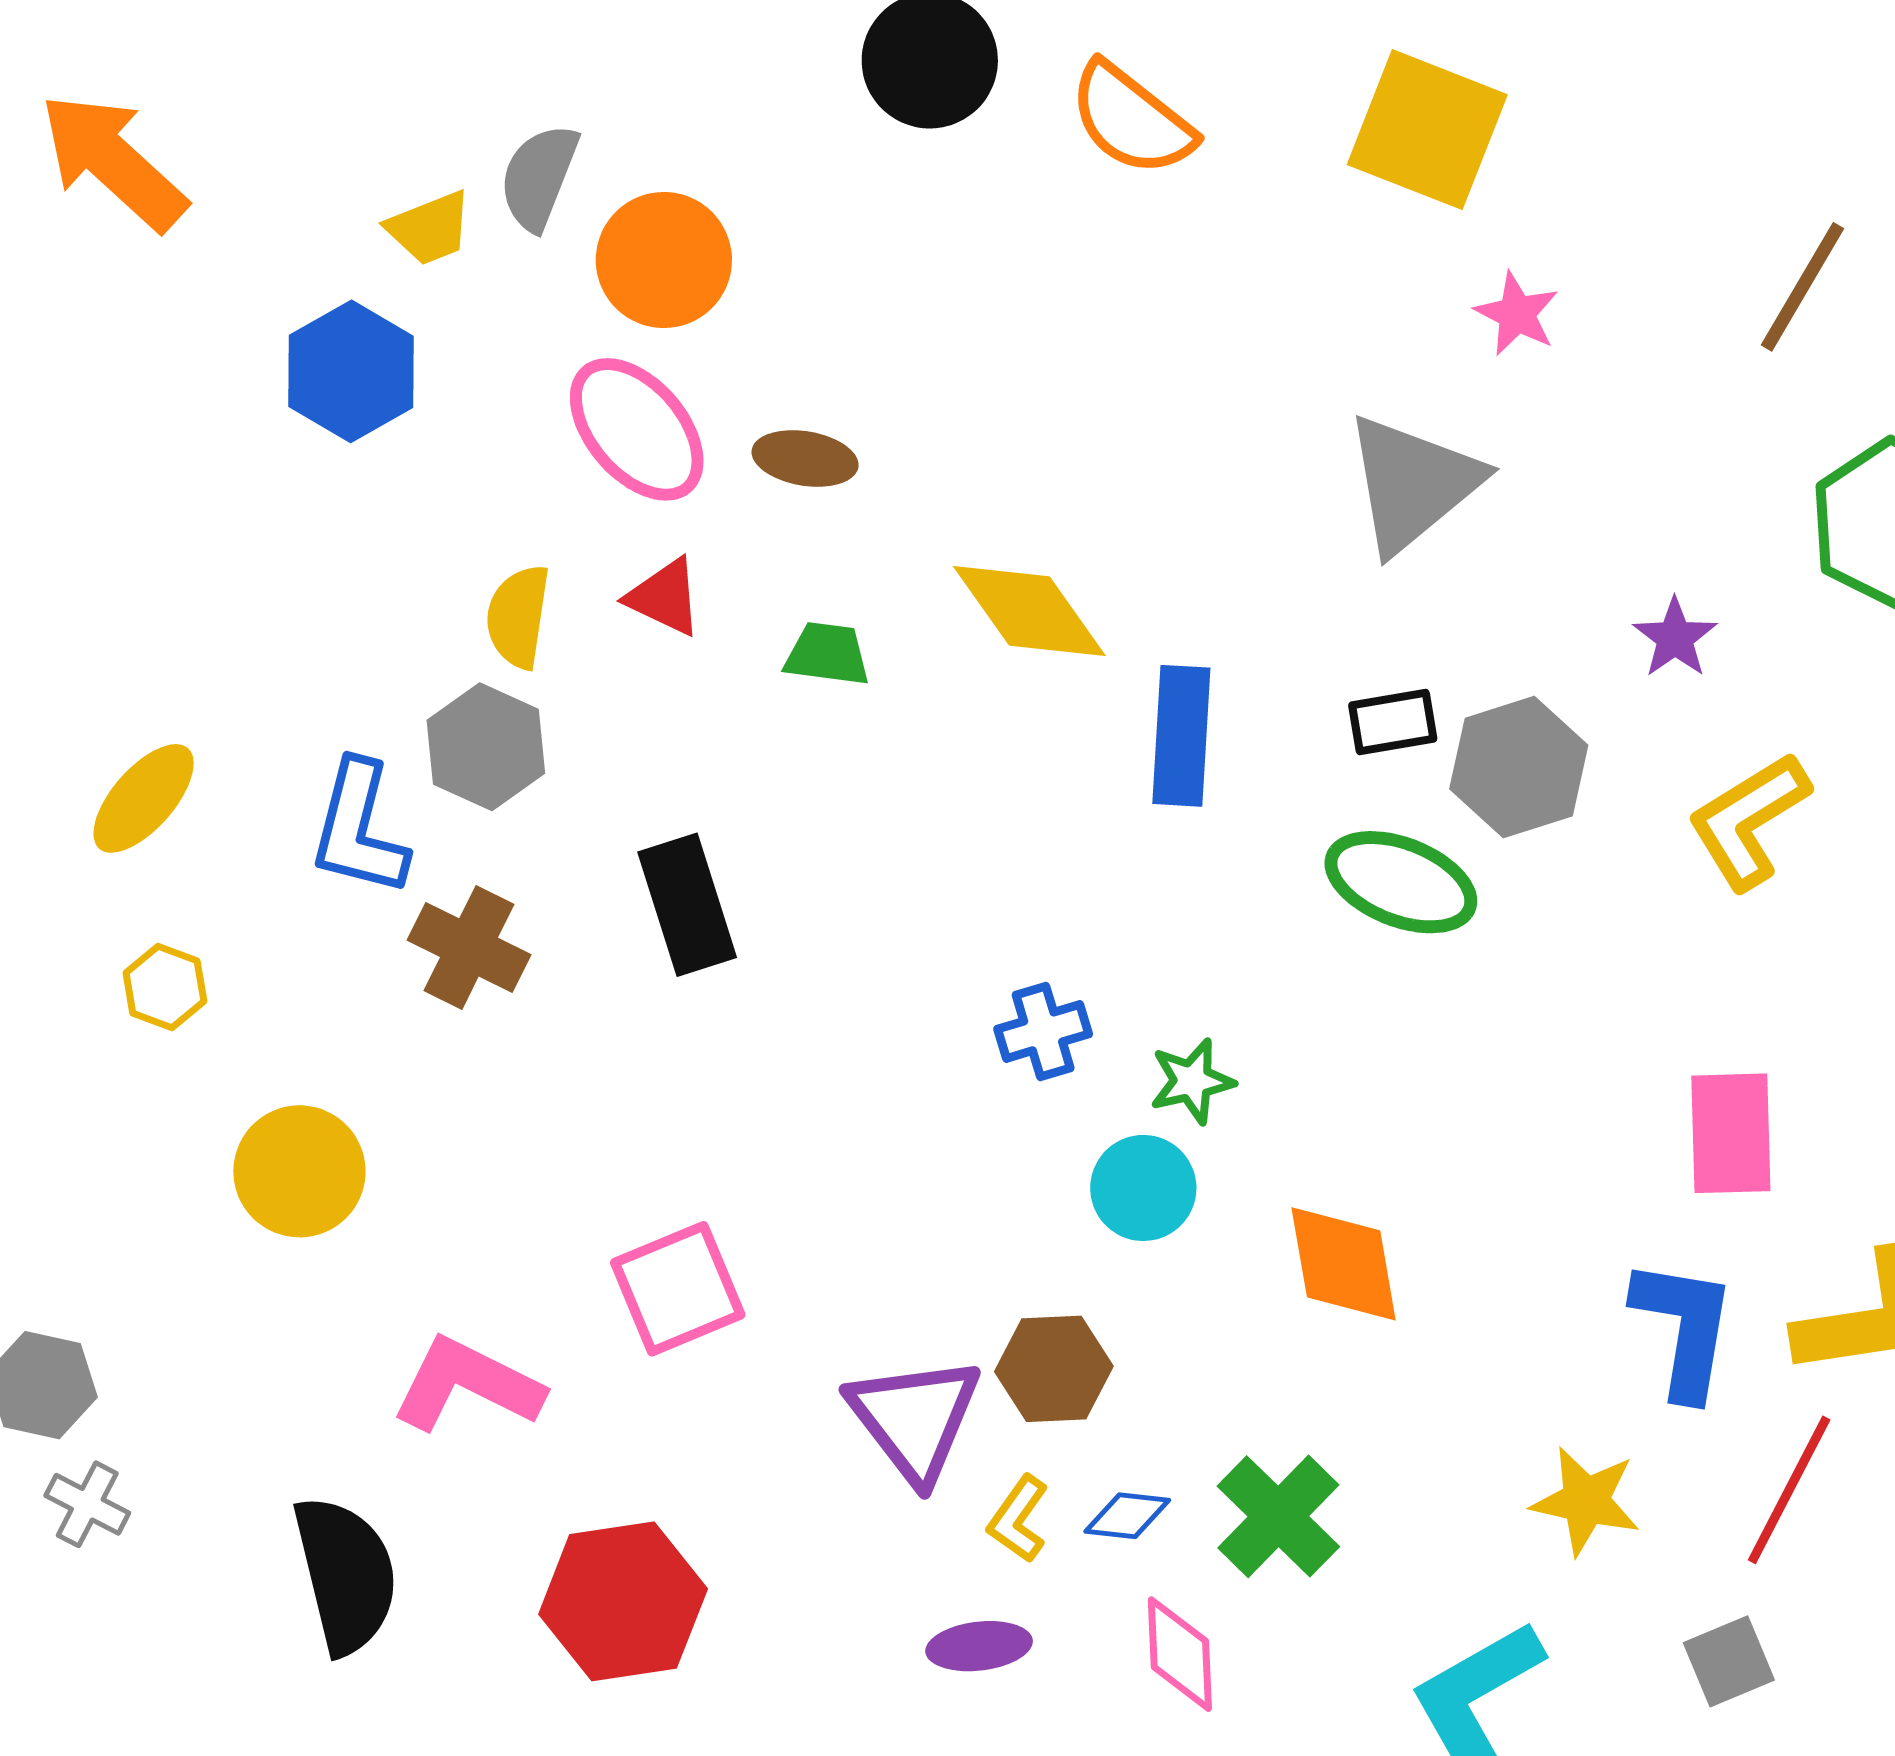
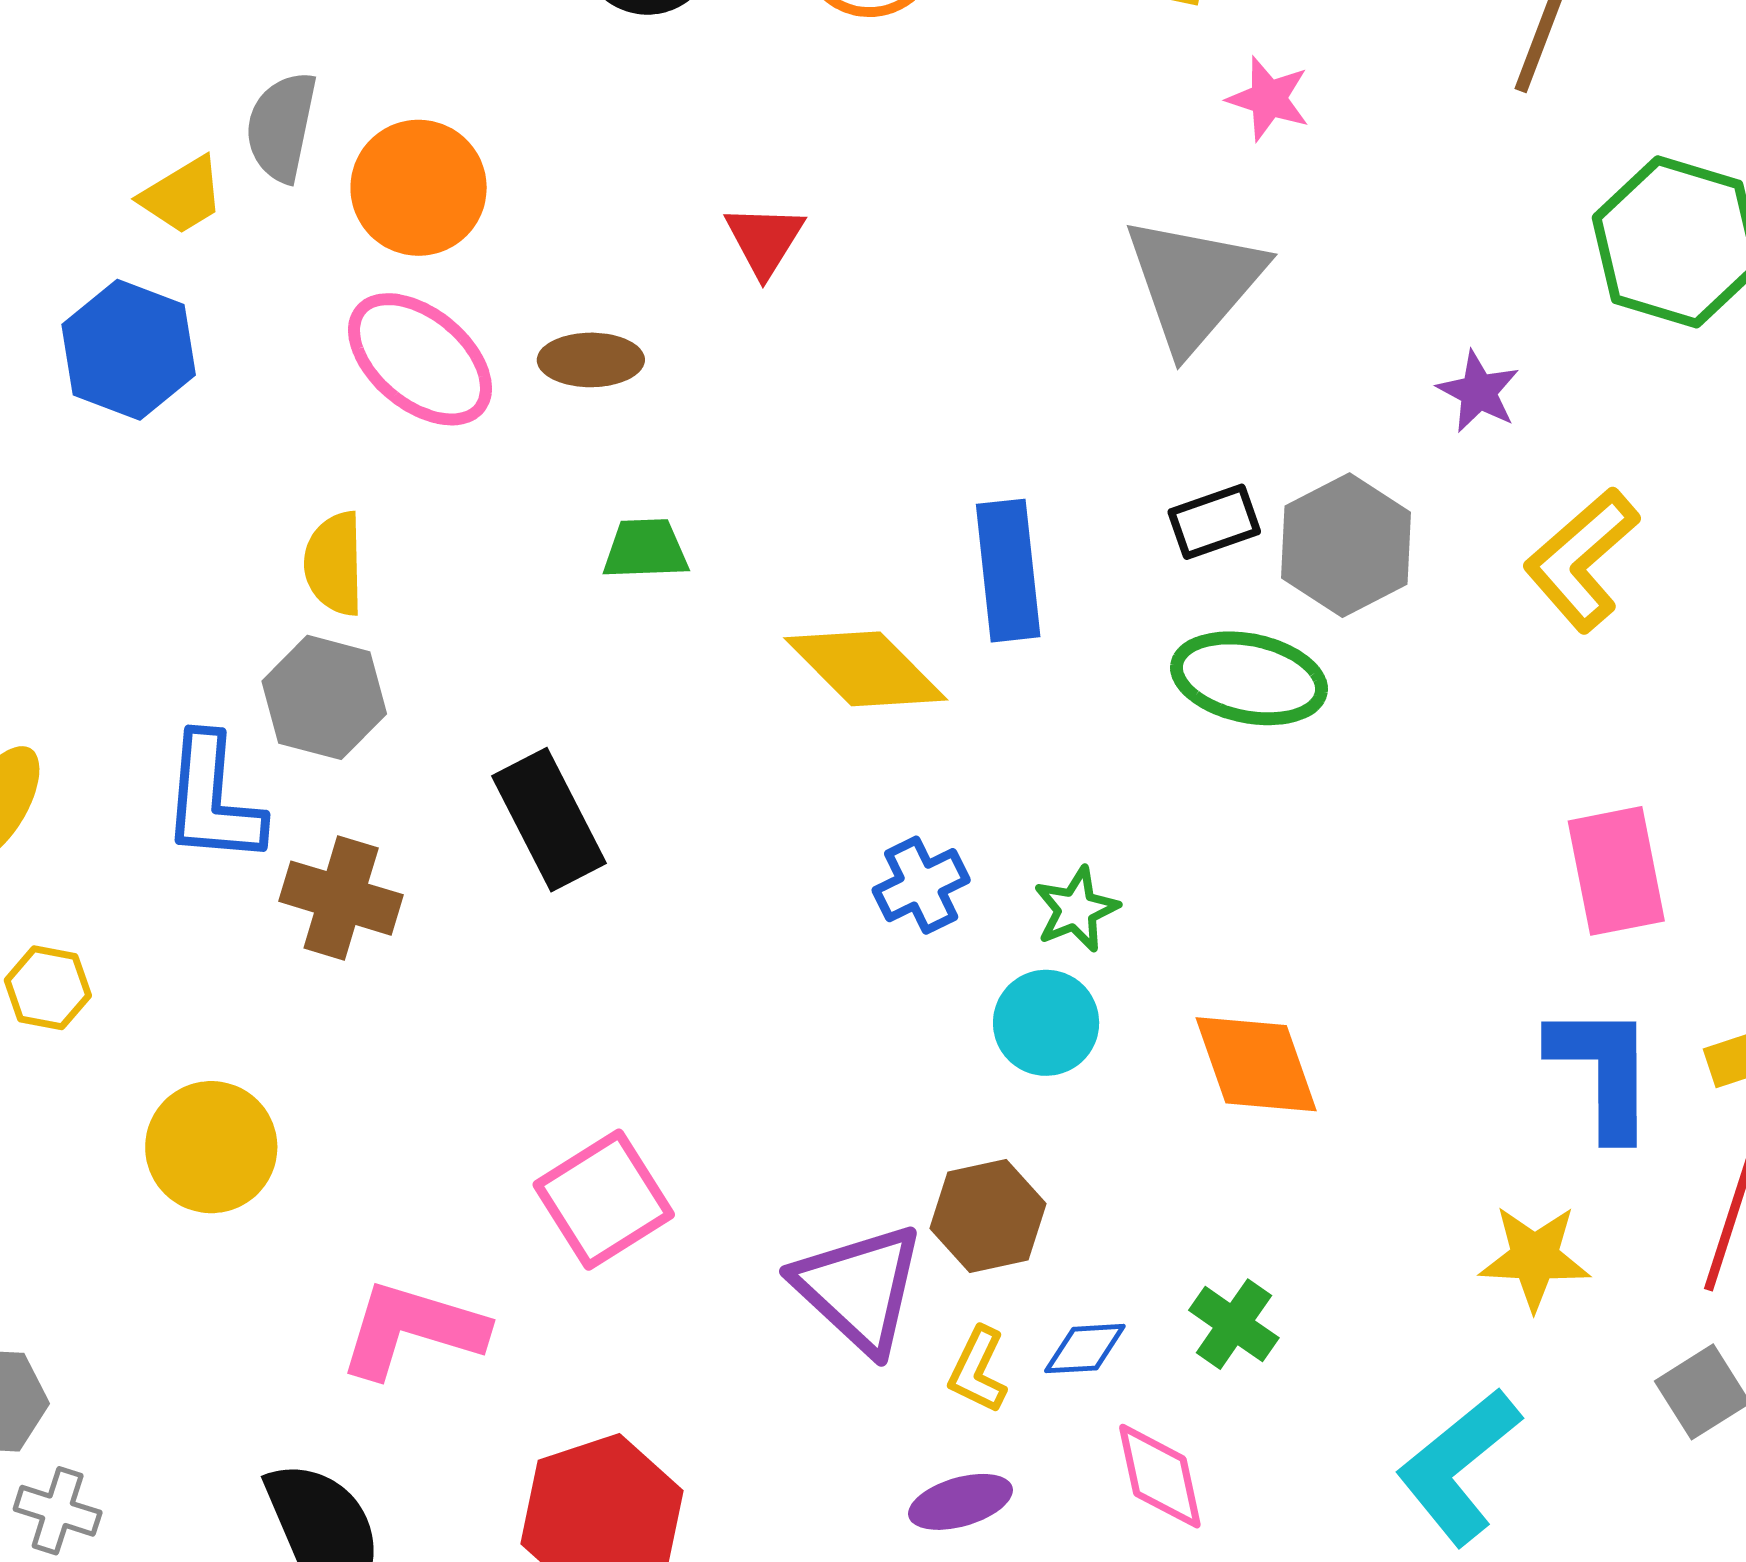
red triangle: (665, 597) -> (765, 240), moved, turned 46
yellow diamond: (1029, 611) -> (866, 669), moved
green cross: (1278, 1516) -> (1234, 1324), size x0.7

